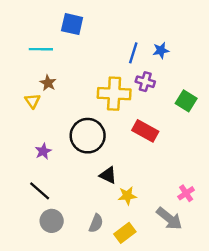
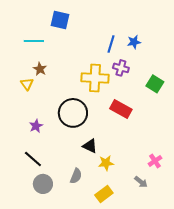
gray arrow: (169, 218) -> (141, 182), size x0.6
gray semicircle: (96, 223) -> (76, 176), moved

